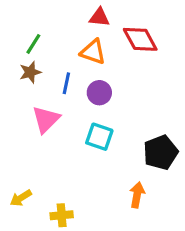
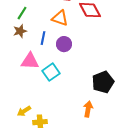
pink triangle: (46, 119) -> (30, 61), turned 48
cyan square: (99, 137) -> (51, 72), moved, turned 36
yellow arrow: (21, 198) -> (24, 111), moved

